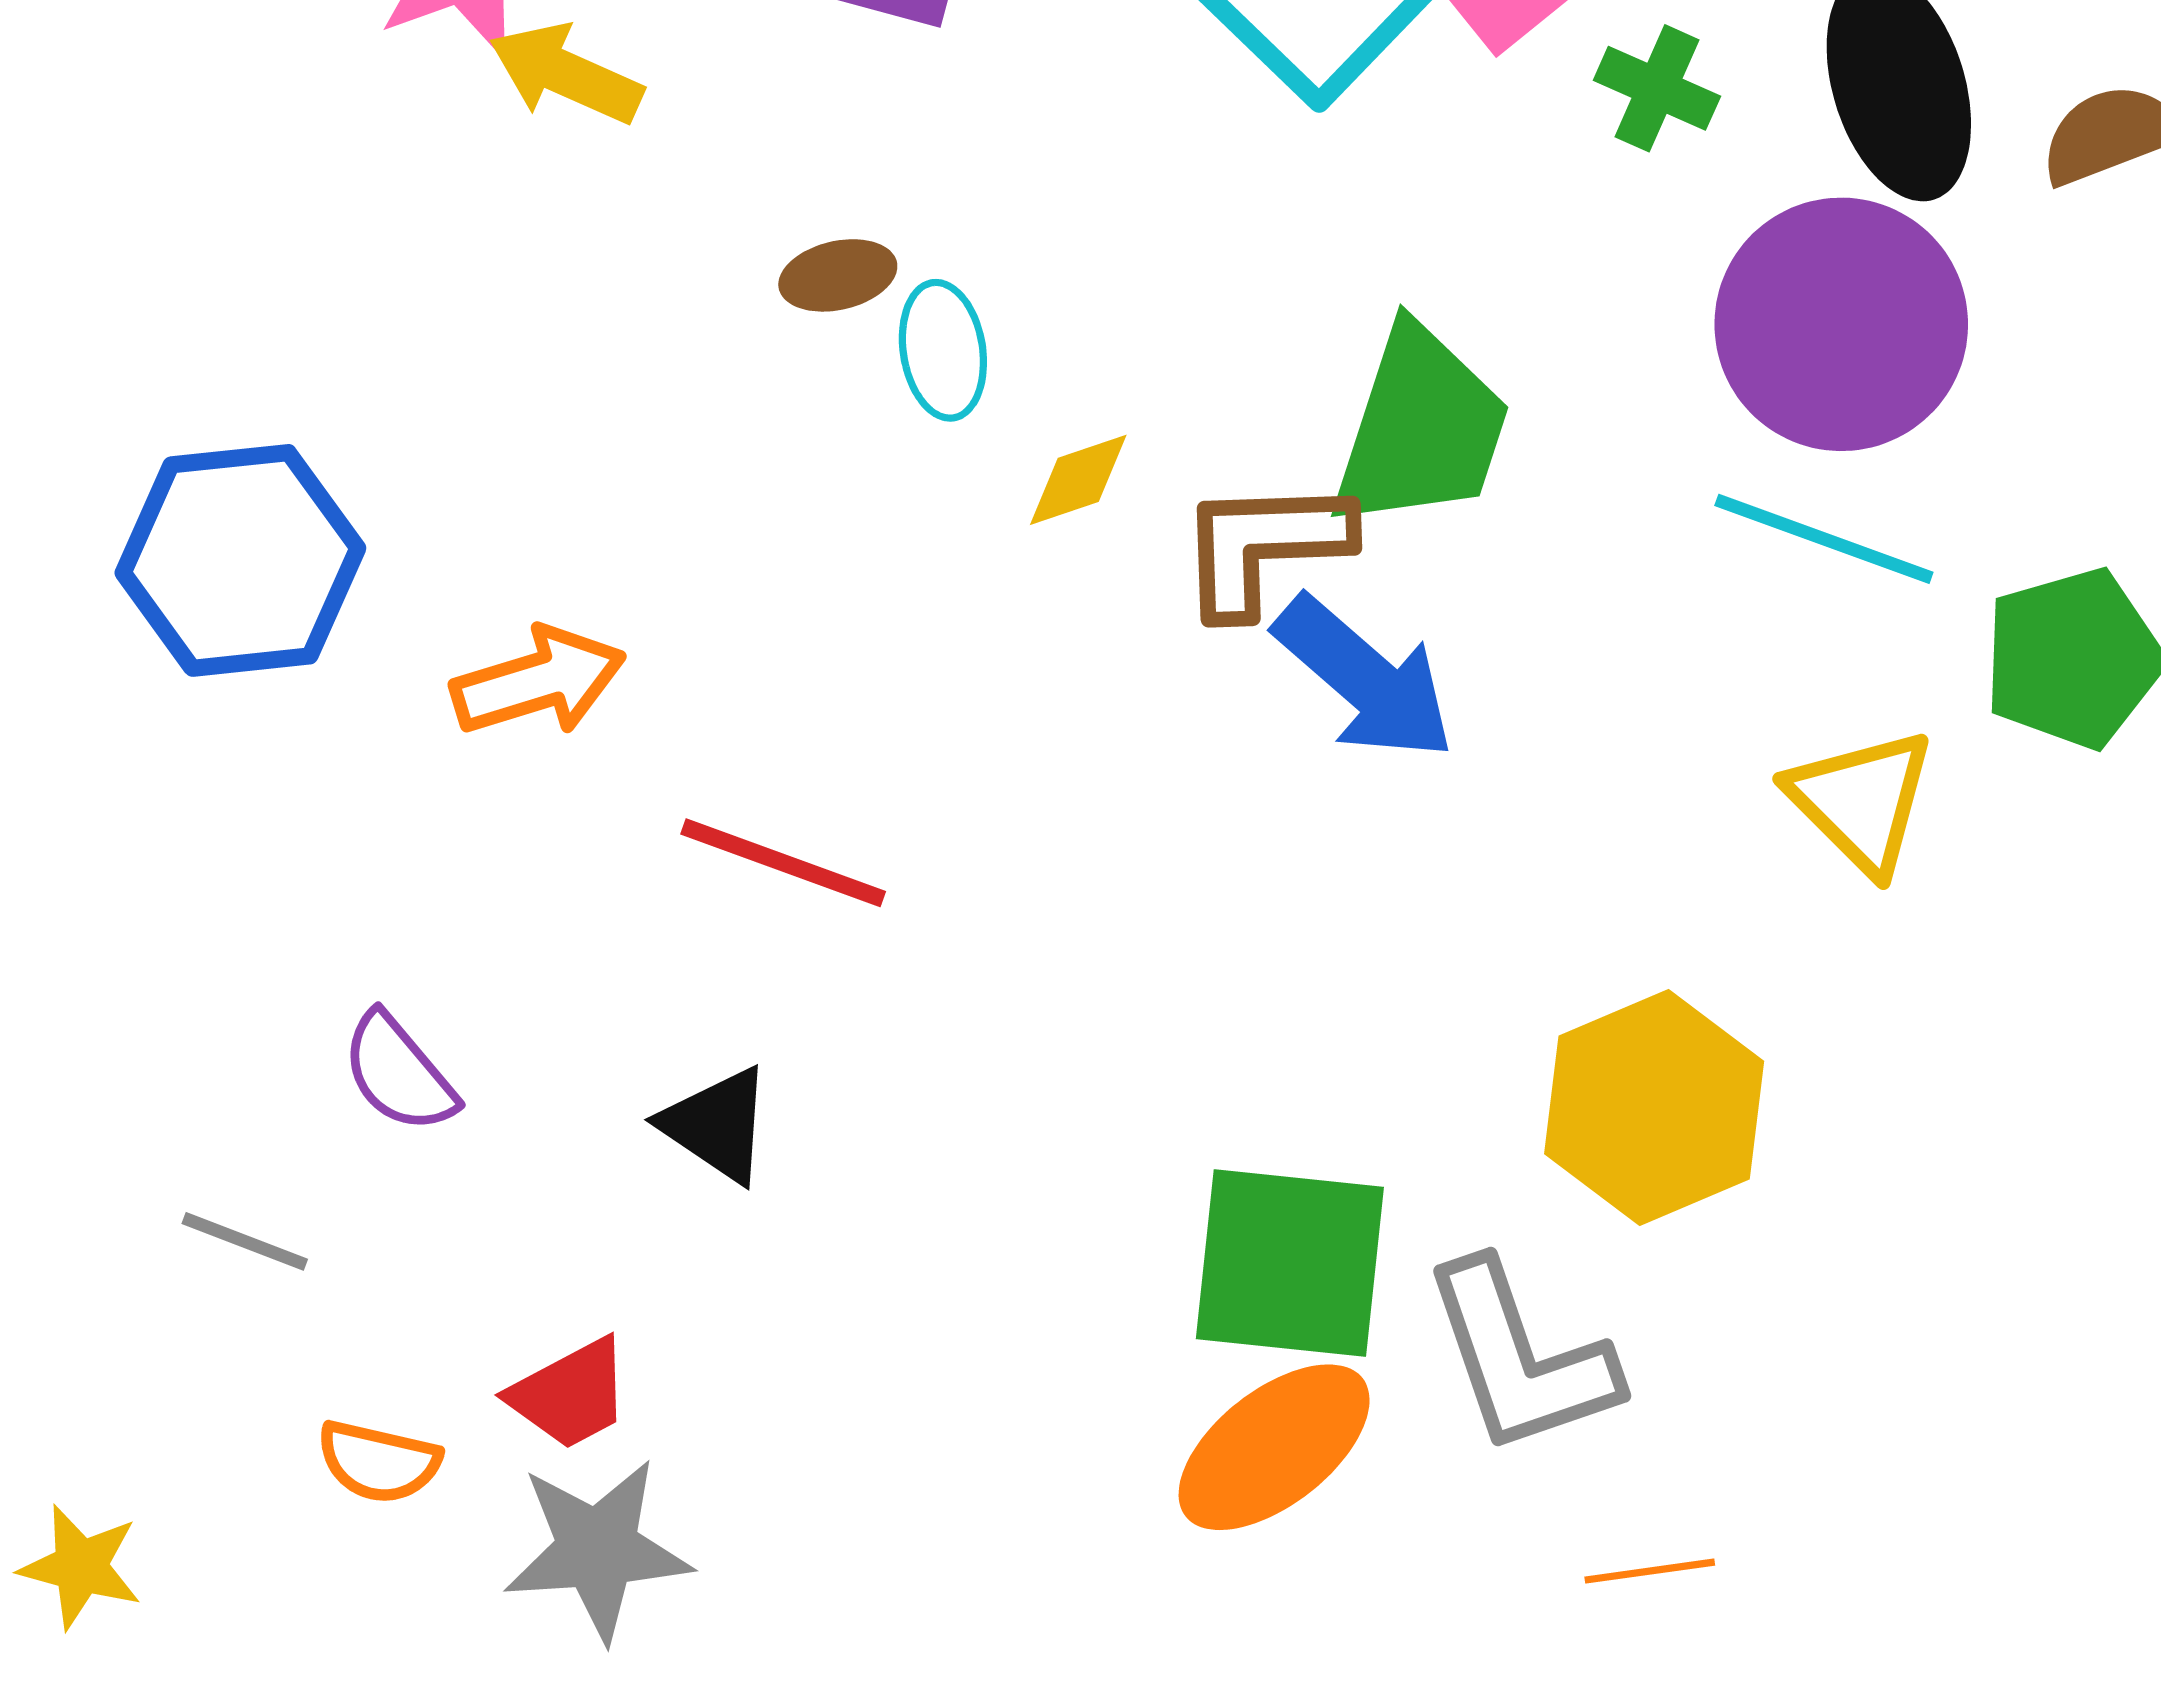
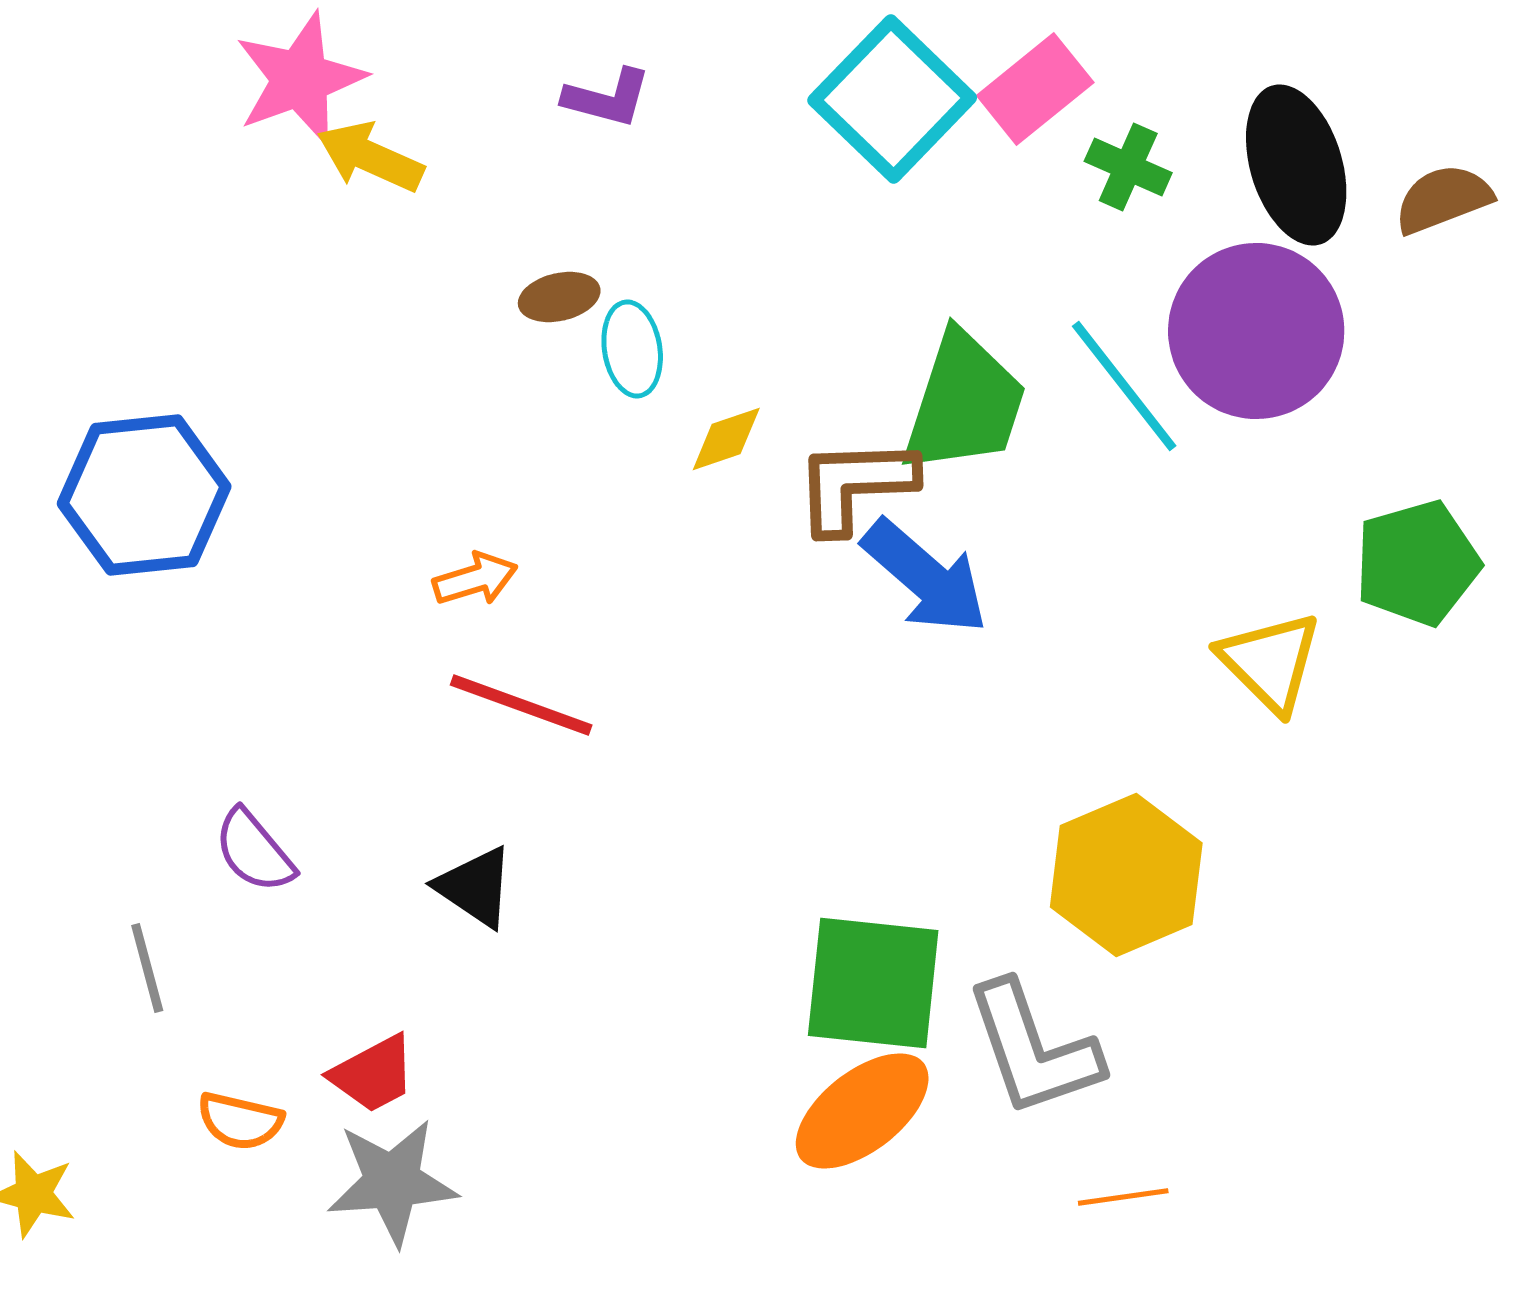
cyan line: (1824, 539) -> (1124, 386), moved, turned 32
orange arrow: (538, 681) -> (475, 579), moved, size x0.7
gray line: (245, 1241) -> (147, 968), turned 54

